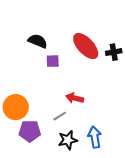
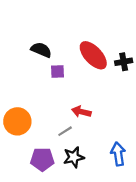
purple pentagon: (30, 131) -> (42, 159), moved
blue arrow: (95, 137) -> (118, 154), moved

